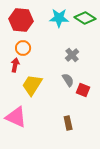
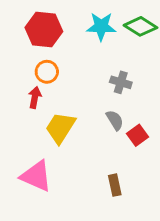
gray cross: (72, 55) -> (121, 82), turned -32
red square: (83, 90) -> (137, 135), turned 32

